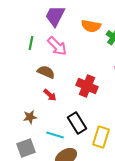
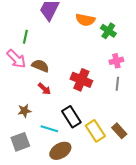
pink arrow: (57, 46) -> (16, 59), moved
yellow rectangle: (101, 137) -> (95, 131), turned -50

